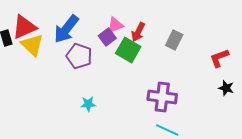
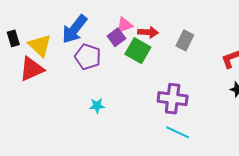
red triangle: (24, 27) -> (32, 69), moved
red arrow: (138, 32) -> (148, 32), turned -114

